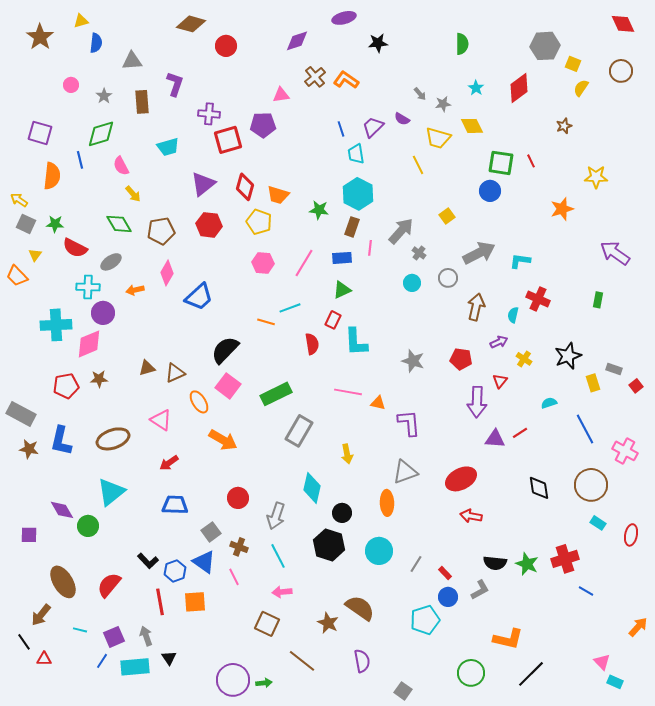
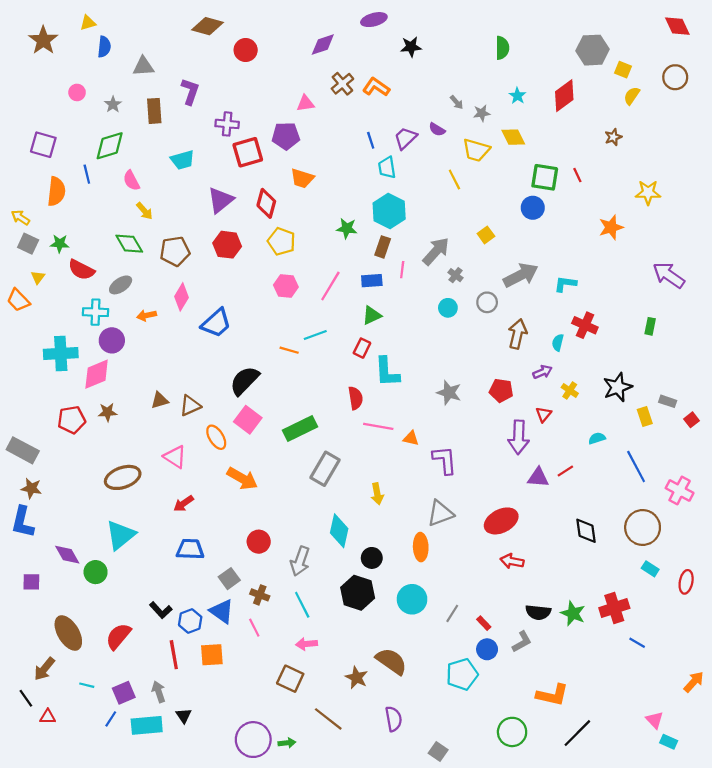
orange trapezoid: (278, 195) -> (302, 178), moved
red semicircle: (312, 344) -> (355, 398), moved
blue L-shape: (61, 441) -> (23, 522), moved

